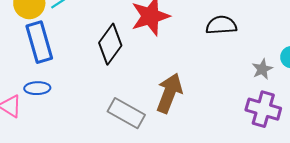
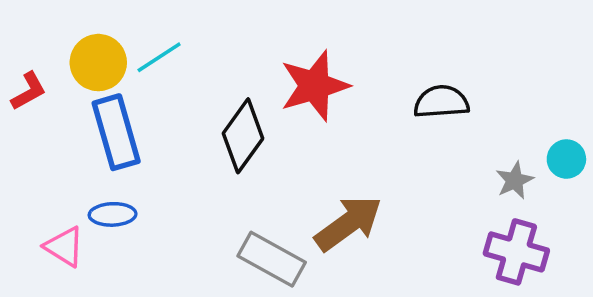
brown arrow: (169, 93) -> (348, 223), turned 33

